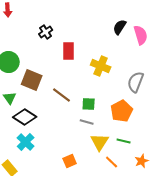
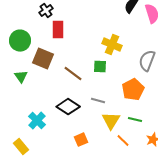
black cross: (46, 32) -> (46, 11), moved
red rectangle: (69, 51) -> (58, 30), moved
green square: (89, 104) -> (100, 67), moved
black diamond: (25, 117) -> (68, 107), moved

